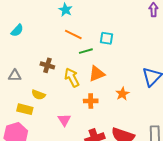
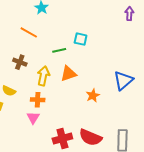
orange line: (73, 34) -> (29, 32), moved
yellow arrow: (72, 78) -> (43, 76), turned 36
orange cross: (91, 101) -> (38, 100), moved

